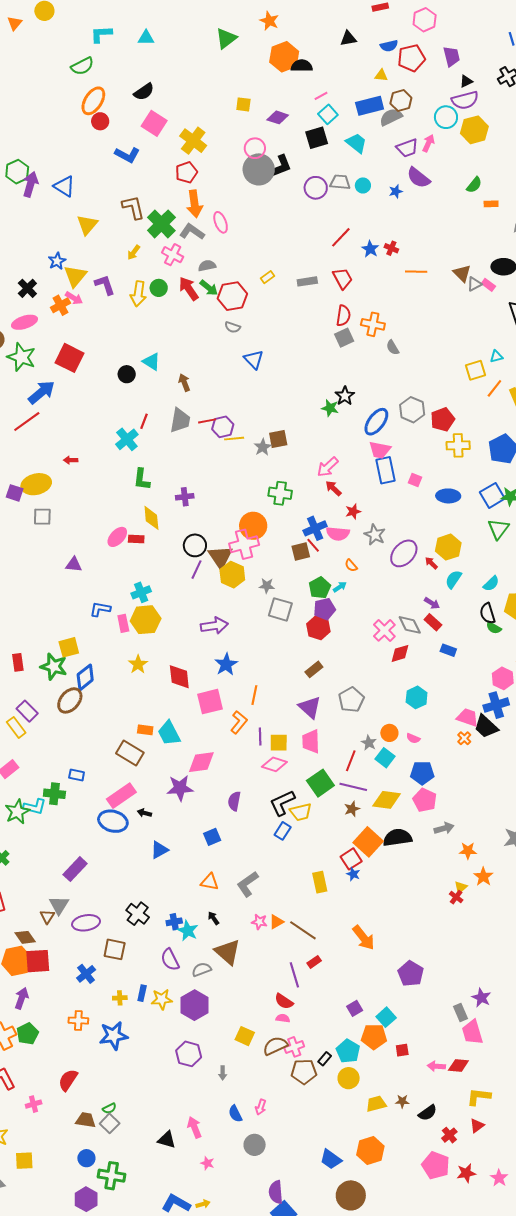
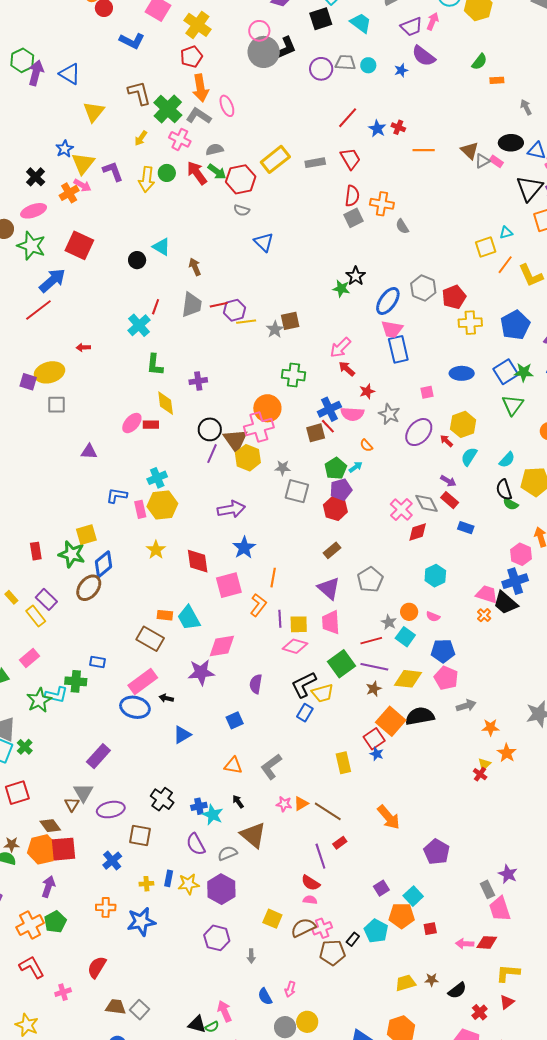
yellow rectangle: (267, 277) -> (275, 159), size x2.0
pink square: (415, 480) -> (427, 392), moved, turned -32
red line: (351, 761) -> (371, 641), turned 55
yellow circle: (349, 1078) -> (307, 1022), moved
green semicircle: (109, 1108) -> (212, 1027), moved

